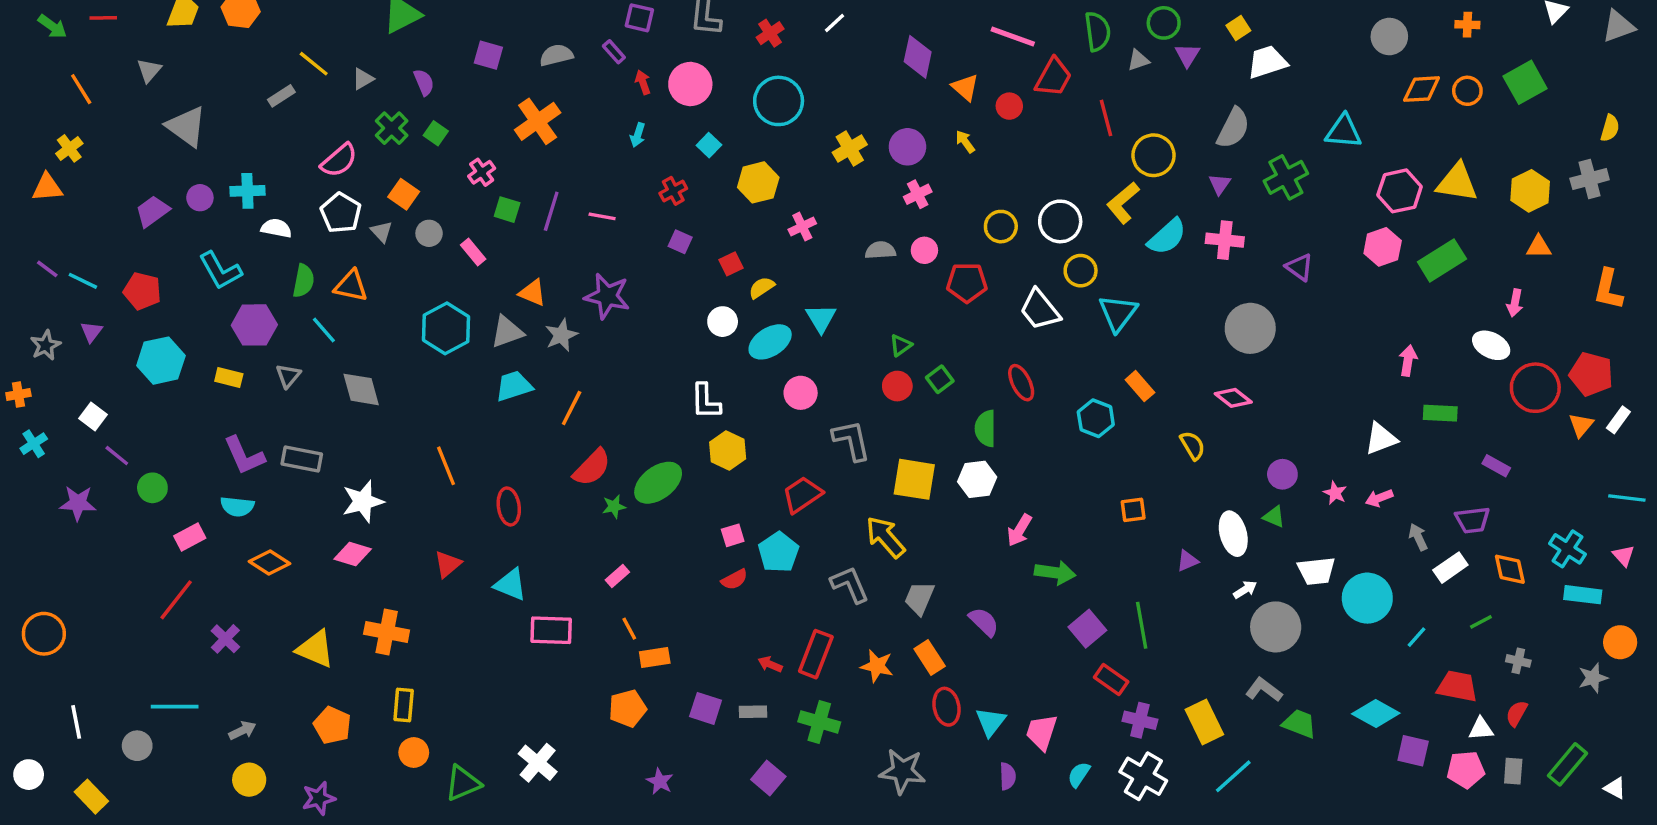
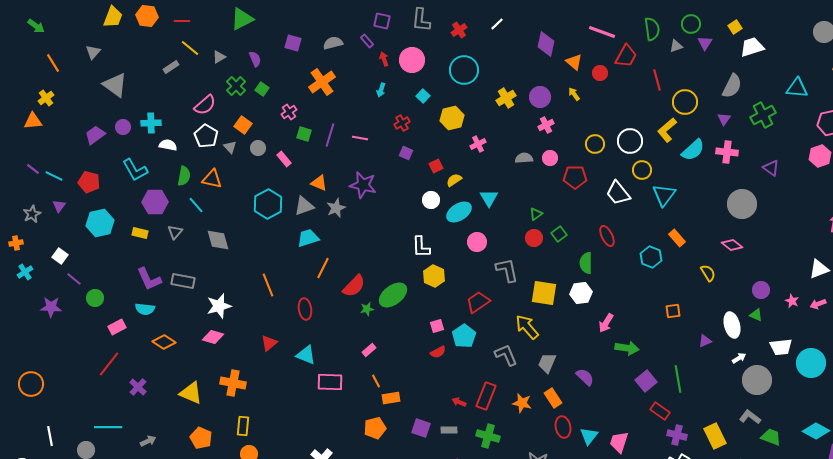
red line: (103, 18) -> (182, 21), moved
orange line: (572, 408) -> (323, 268), moved

